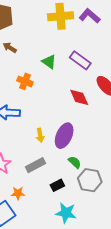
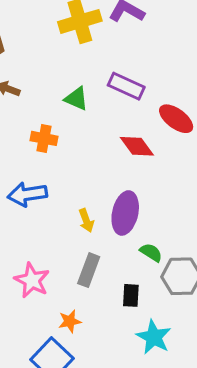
gray rectangle: (35, 165) -> (89, 270), turned -30
black rectangle: (57, 185) -> (131, 295), turned -48
cyan star: (66, 213) -> (154, 337), turned 30

